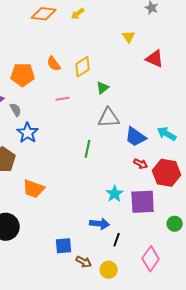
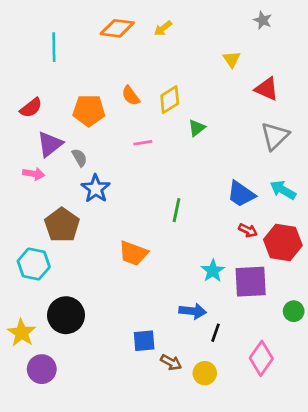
gray triangle: (109, 118) -> (275, 136), moved, turned -40
orange trapezoid: (34, 189) -> (133, 253), moved

